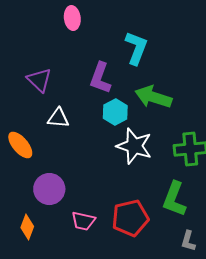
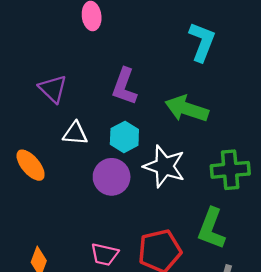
cyan L-shape: (136, 48) -> (202, 42), moved
cyan hexagon: (115, 112) -> (124, 137), moved
purple circle: (49, 189) -> (112, 177), moved

